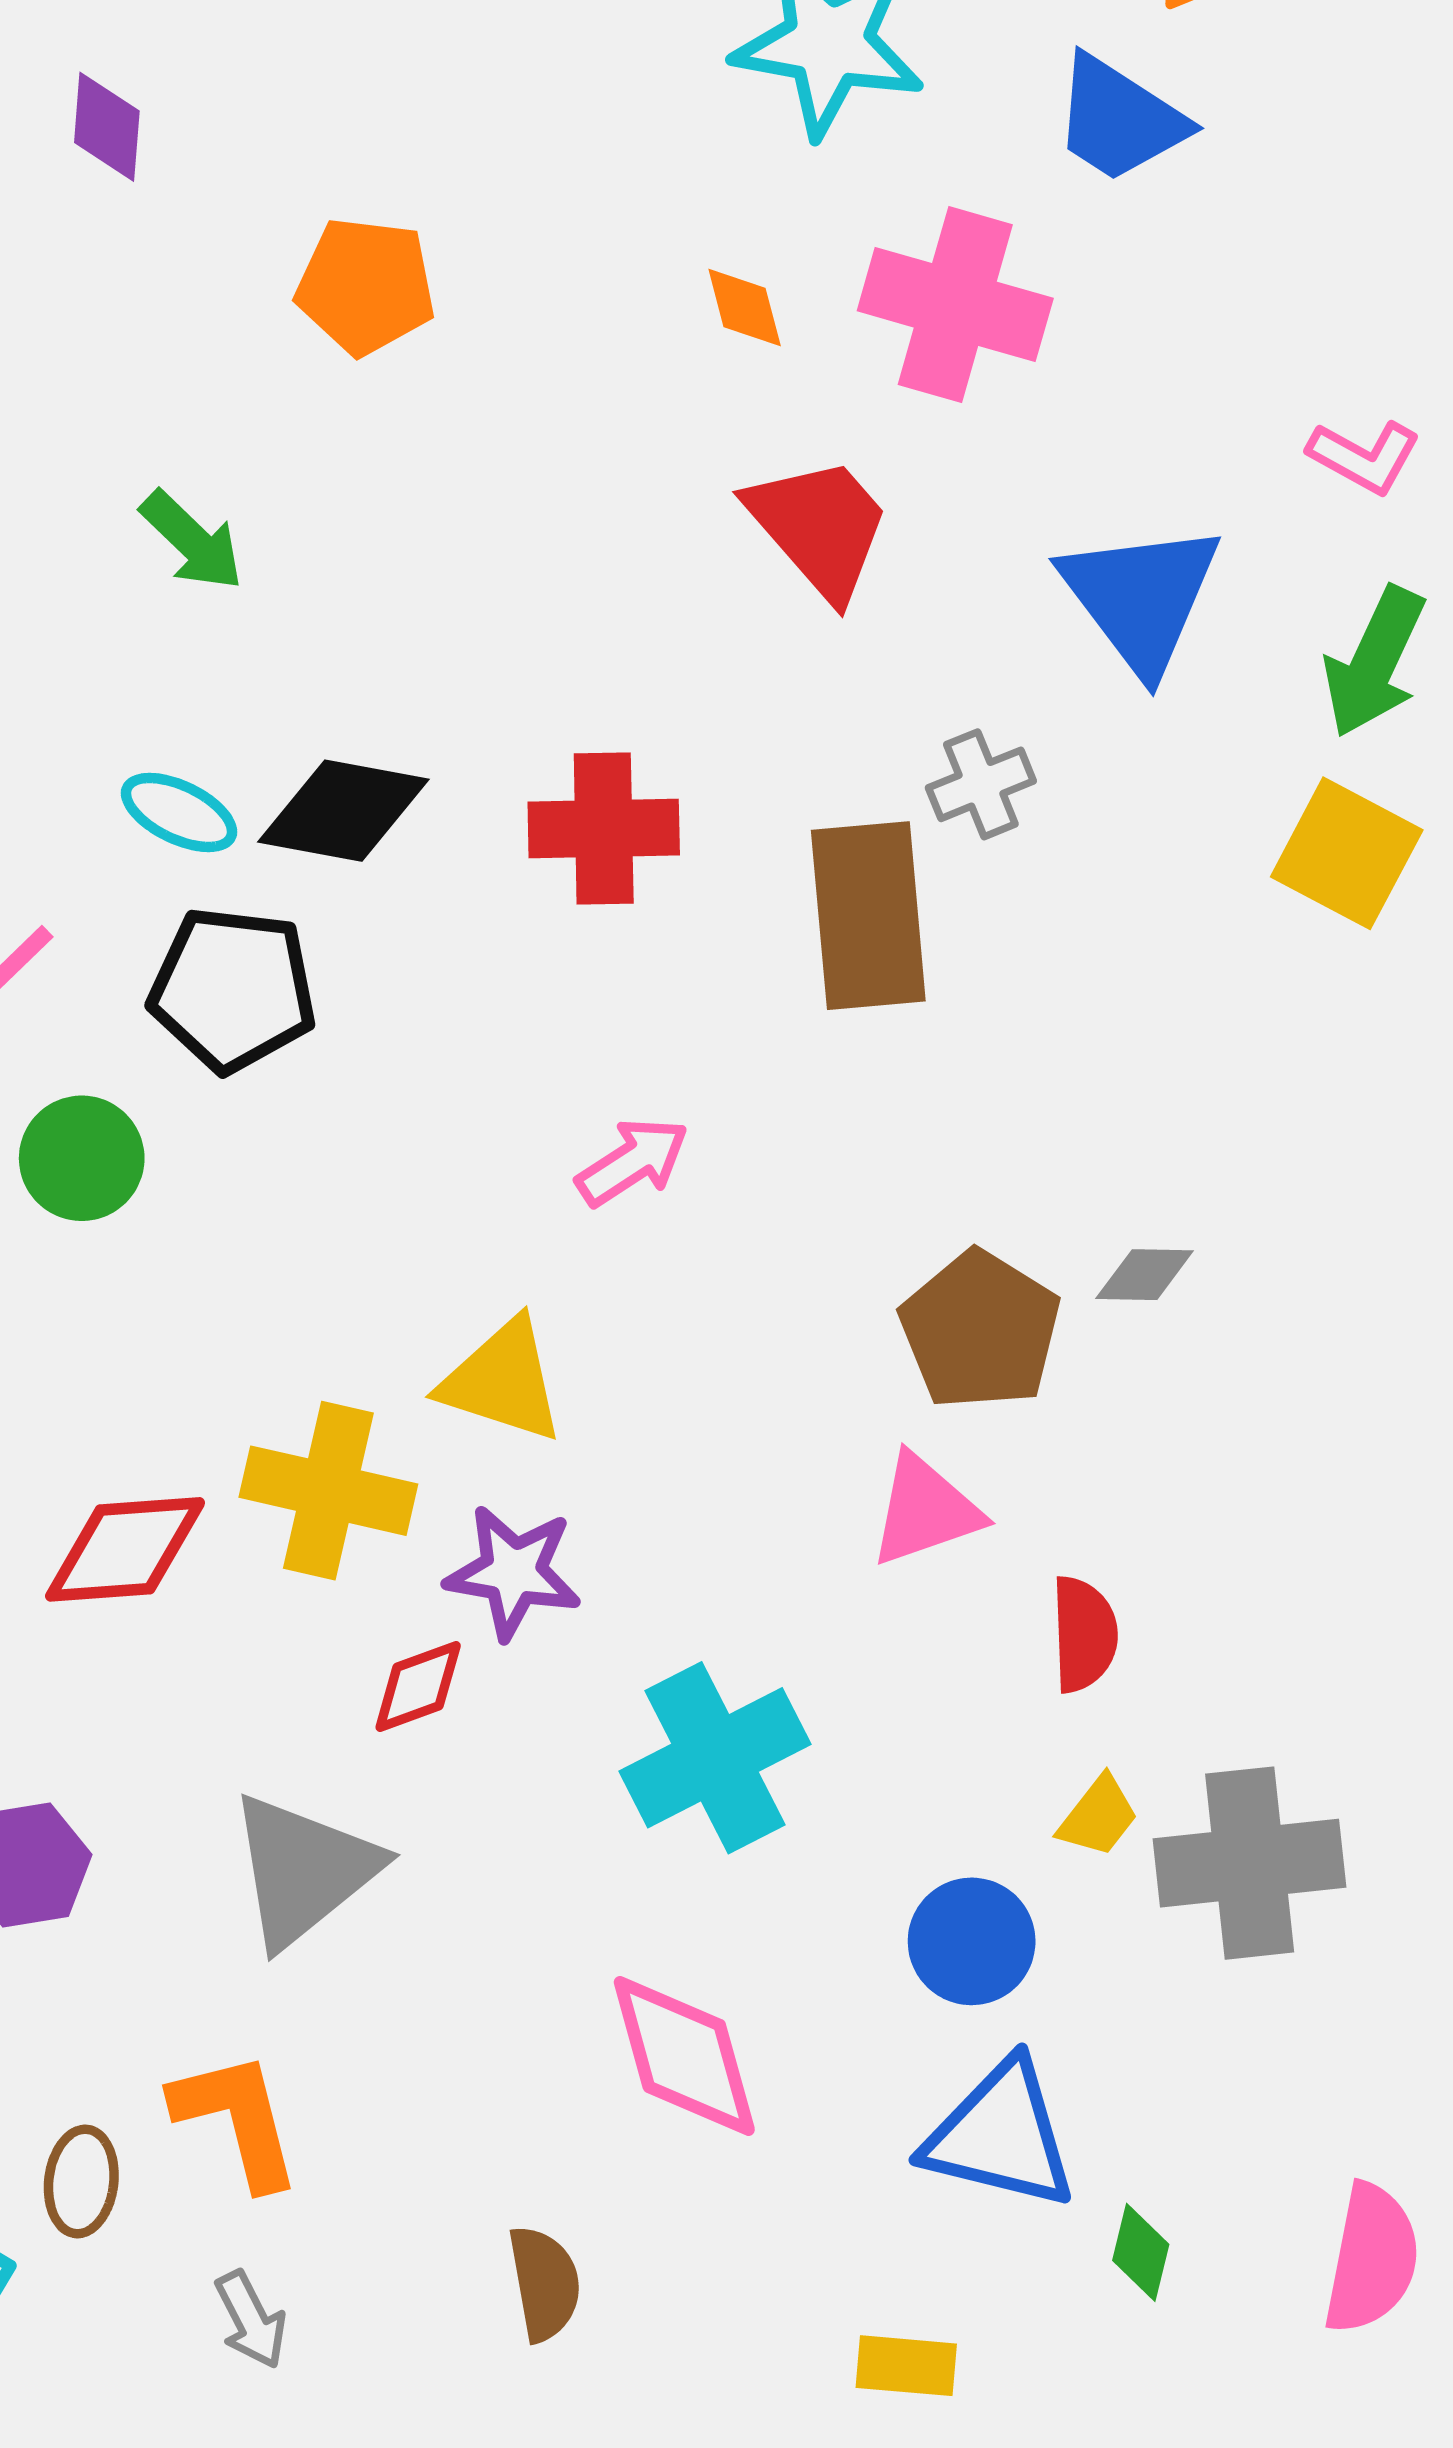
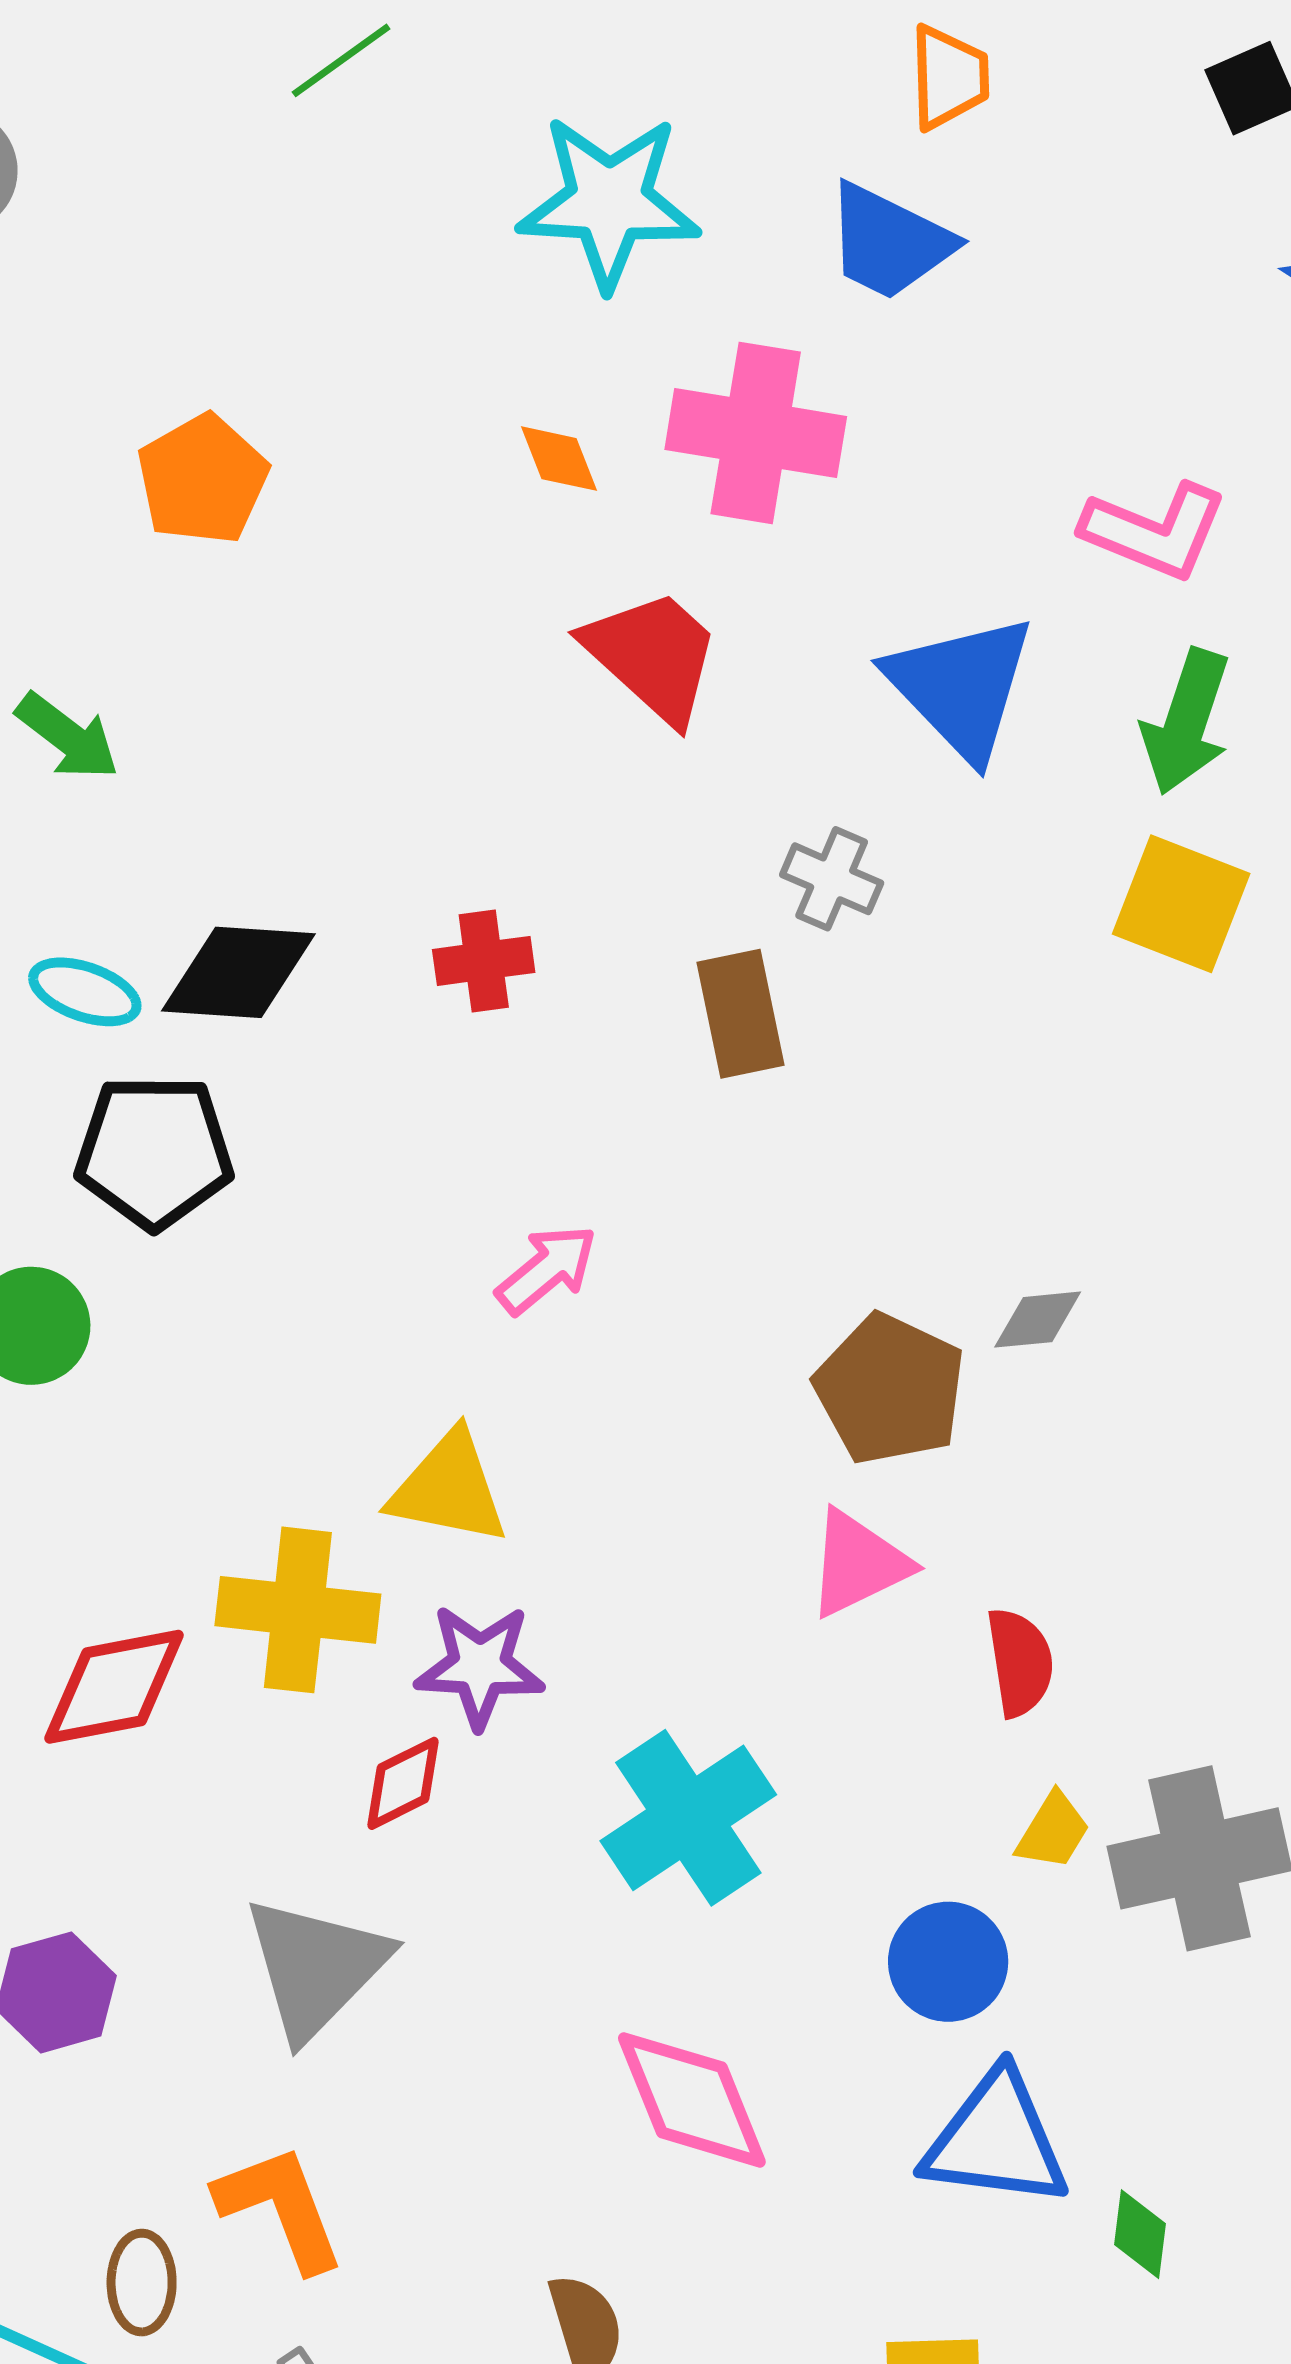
orange pentagon: (366, 286) -> (203, 479), turned -30
pink L-shape: (1364, 457) -> (1155, 531), size x1.4
gray cross: (981, 784) -> (832, 879), turned -38
red cross: (604, 829) -> (484, 961), size x0.7
brown rectangle: (868, 916) -> (741, 1014), size x0.7

